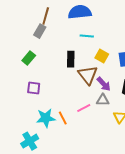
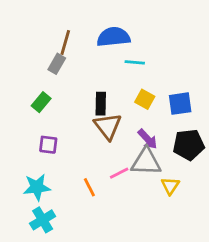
cyan line: (87, 36) -> (135, 62), moved
brown triangle: (88, 75) -> (108, 126), moved
gray triangle: (103, 100) -> (146, 162), size x1.6
cyan star: (46, 118) -> (37, 187), moved

